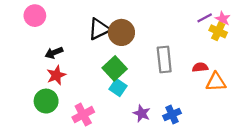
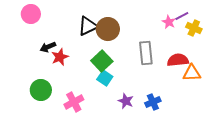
pink star: (223, 19) -> (169, 22), moved
red semicircle: (200, 67) -> (178, 60), size x1.5
red star: (56, 75) -> (60, 57), moved

